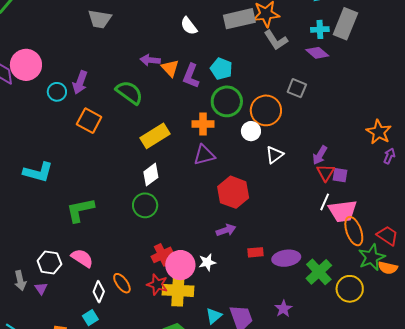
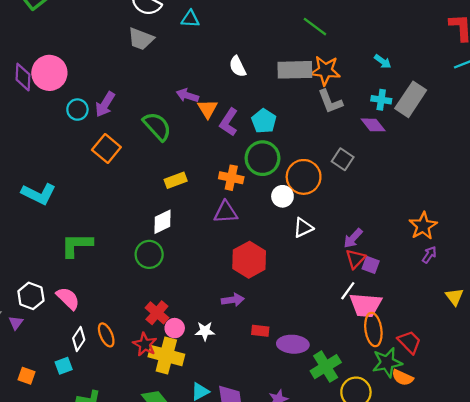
yellow rectangle: (155, 136) -> (176, 180), size x0.7
red cross: (162, 255) -> (157, 313), turned -35
pink circle: (180, 265) -> (175, 328), size x0.6

